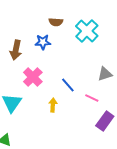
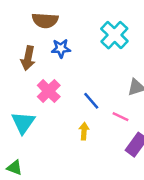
brown semicircle: (56, 22) -> (45, 20), moved, size x1.5
yellow arrow: (53, 105) -> (84, 131), moved

